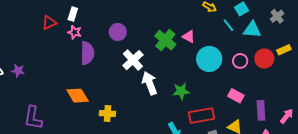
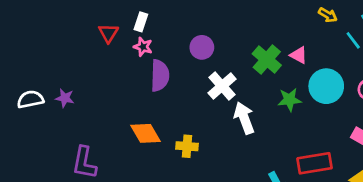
red triangle: (49, 23) -> (108, 33), turned -35
green star: (181, 91) -> (289, 100), moved
yellow cross: (107, 114) -> (187, 146), moved

